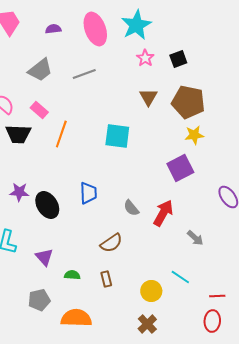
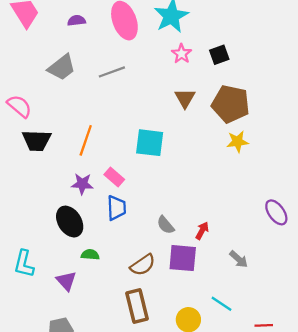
pink rectangle: (39, 110) -> (114, 177), moved
purple square: (180, 168) -> (183, 258), moved, turned 32
purple star: (19, 192) -> (82, 184), moved
red arrow: (163, 213) -> (202, 231), size x0.6
green semicircle: (72, 275) -> (90, 255), moved
brown rectangle: (106, 279) -> (137, 306), size x1.8

